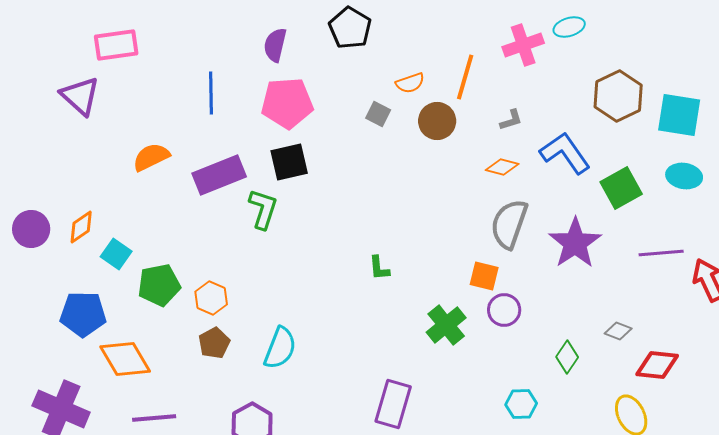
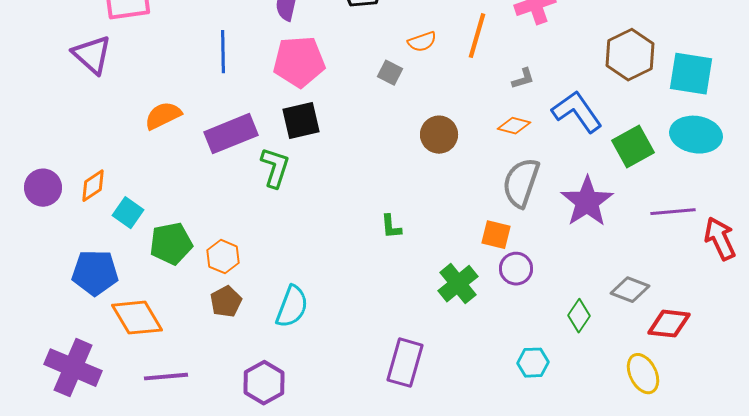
brown circle: (437, 121) -> (439, 135), moved
cyan ellipse: (684, 176) -> (696, 135), size x1.4
gray diamond: (618, 331) -> (630, 290), size x1.4

